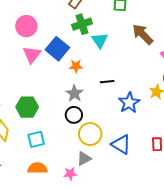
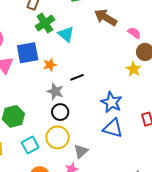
blue square: (57, 49) -> (28, 53), turned -35
black line: (107, 82) -> (77, 77), moved
blue star: (129, 103) -> (111, 102), moved
yellow circle: (90, 134) -> (58, 137), moved

